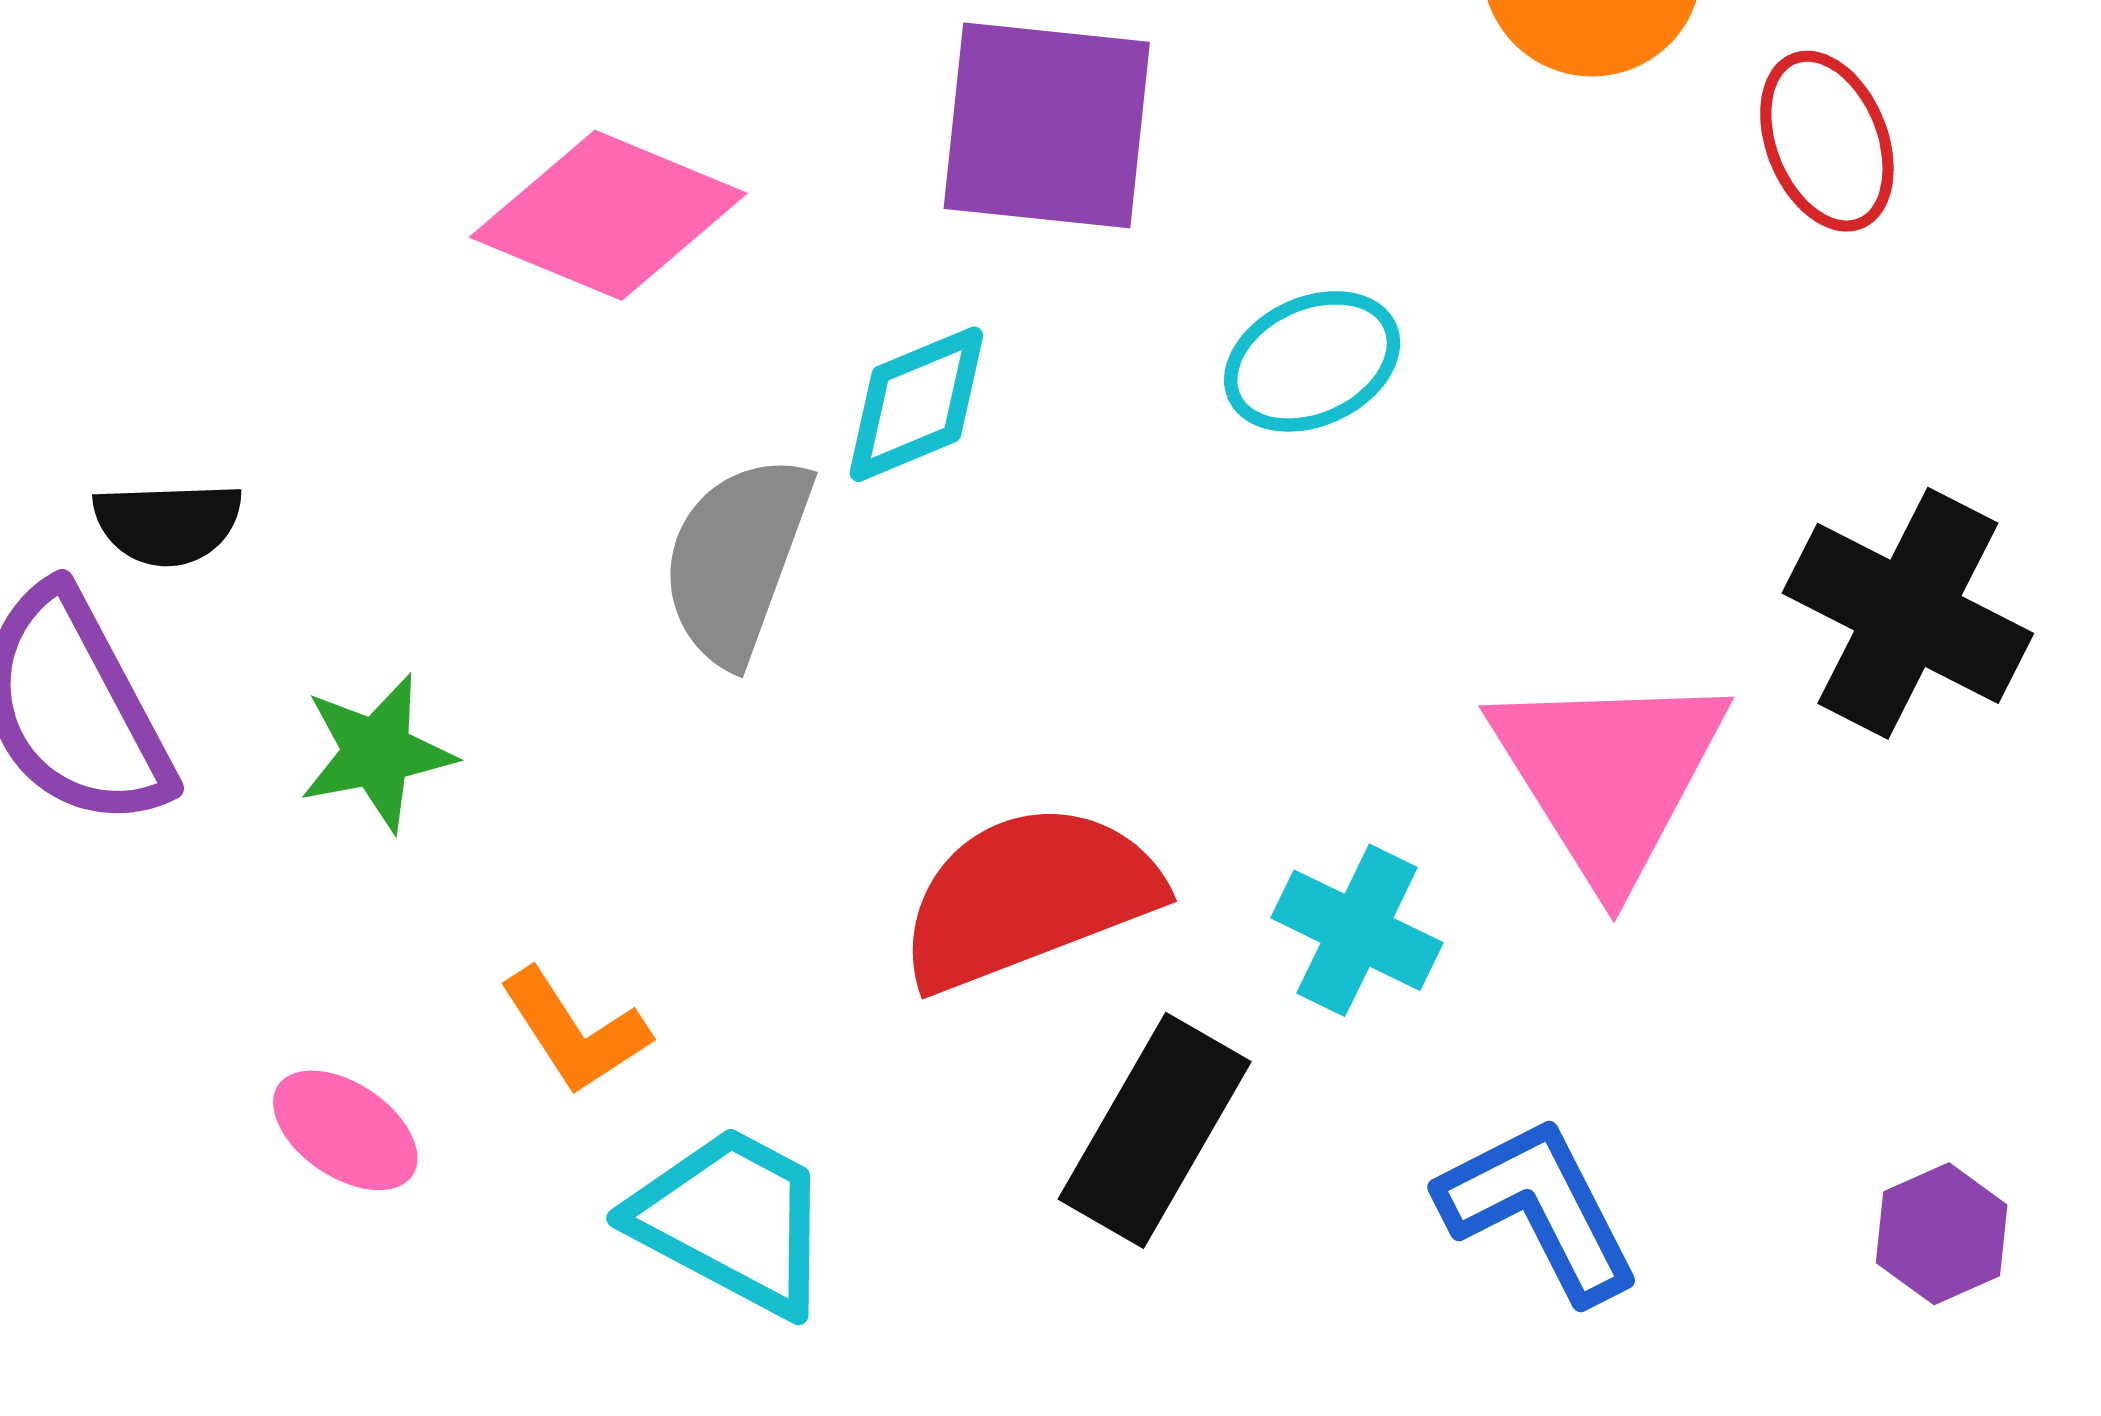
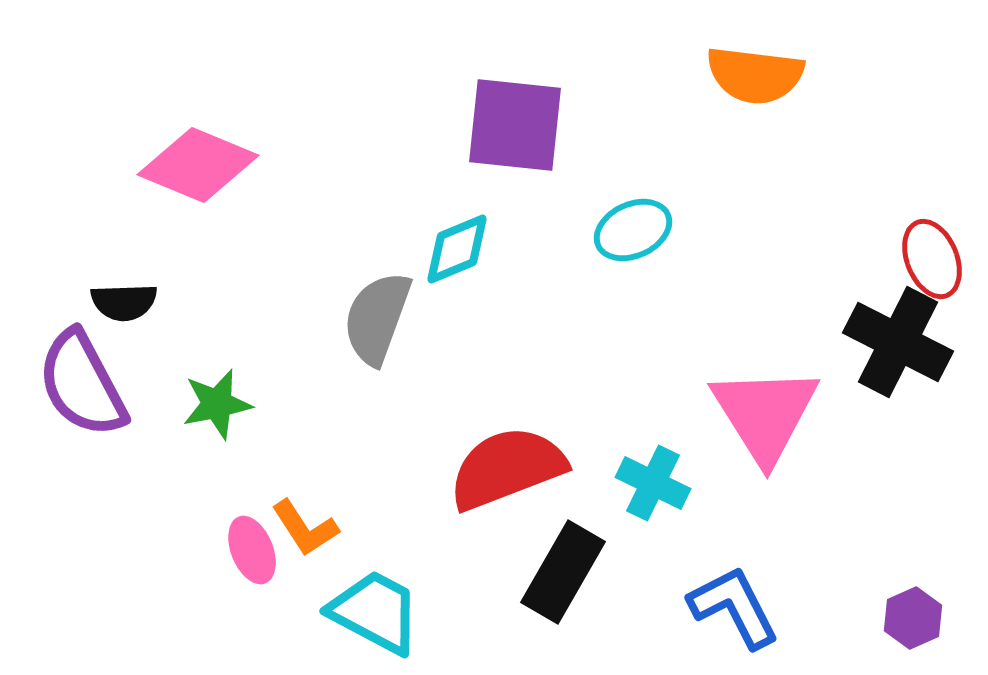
red ellipse: (1827, 141) -> (932, 259), moved
pink diamond: (608, 215) -> (198, 165), moved
pink ellipse: (345, 1130) -> (252, 550), moved, turned 34

